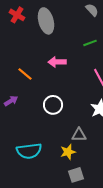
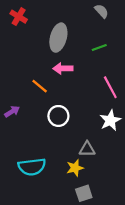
gray ellipse: (46, 21) -> (58, 38), moved, turned 30
orange line: (25, 74) -> (40, 86), moved

